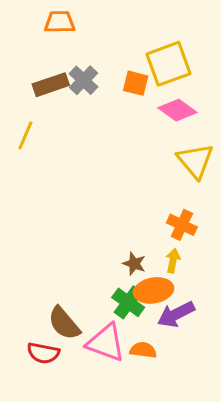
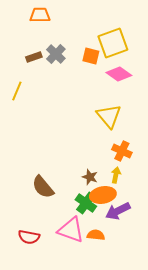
brown rectangle: (51, 85) -> (34, 57), size x0.7
yellow triangle: (195, 161) -> (109, 116), moved
brown semicircle: (64, 323) -> (43, 187), moved

